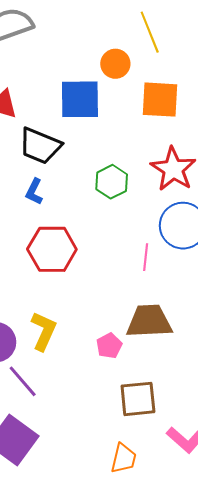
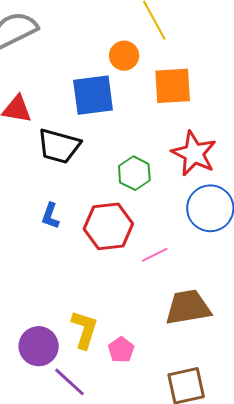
blue L-shape: (34, 192) -> (50, 216), moved
red hexagon: (52, 249) -> (108, 226), moved
pink line: (146, 257) -> (155, 255), moved, turned 64
pink pentagon: (109, 346) -> (121, 350), moved

